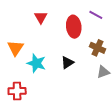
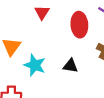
black triangle: (67, 63) -> (70, 66), turned 40

